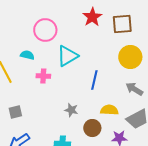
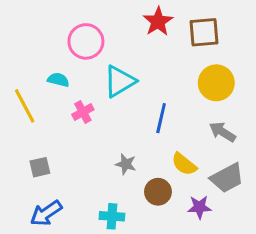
pink cross: (43, 76) -> (83, 112), turned -32
yellow semicircle: (109, 110) -> (184, 164), turned -144

